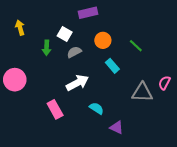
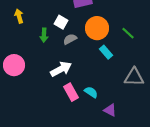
orange circle: (103, 40) -> (97, 28), size x1.5
white arrow: (77, 83) -> (61, 69), moved
pink rectangle: (55, 109) -> (71, 92), moved

